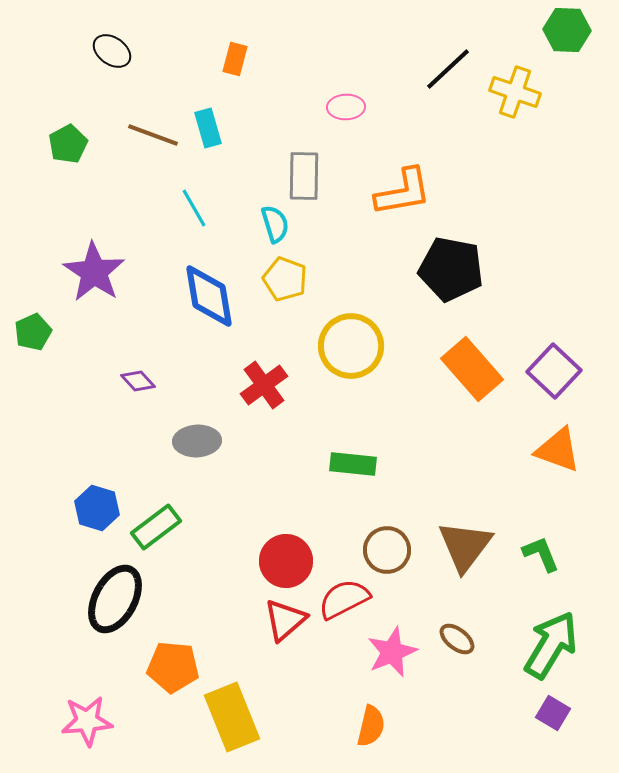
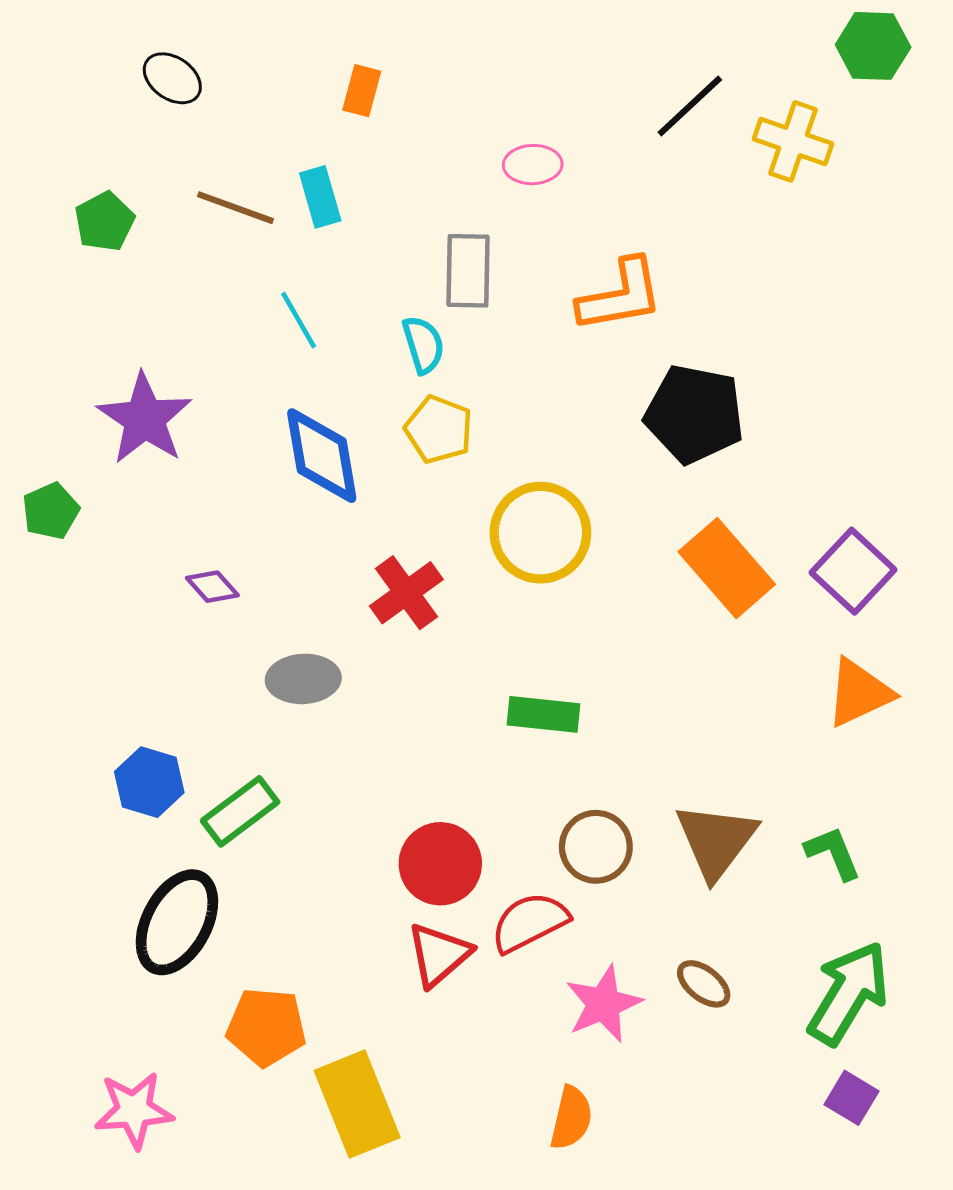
orange triangle: (558, 450) -> (859, 693), turned -45

